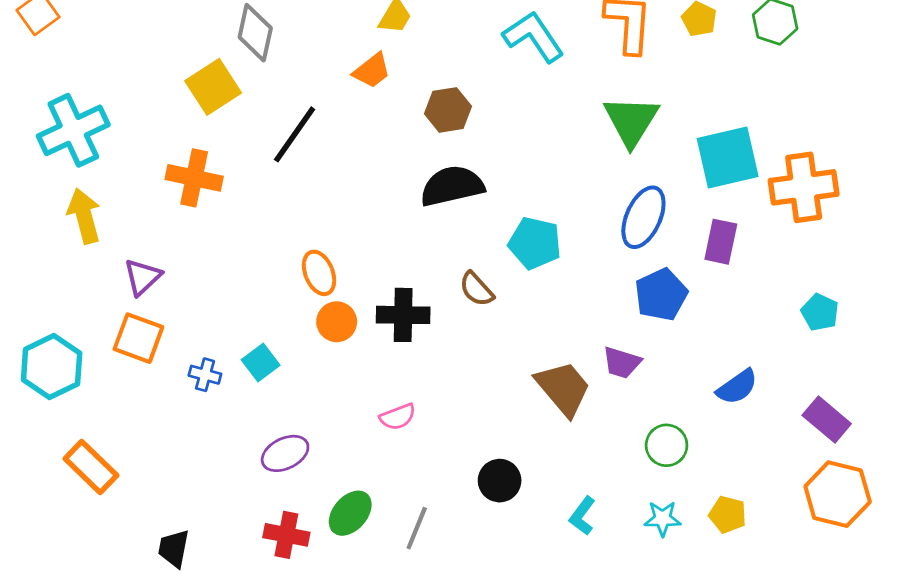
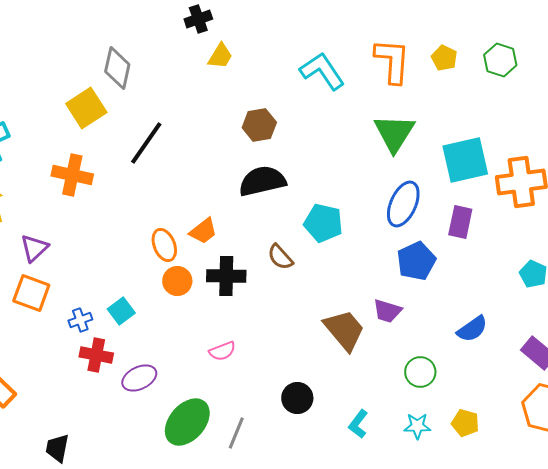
orange trapezoid: (372, 71) -> (203, 231), moved
blue cross: (205, 375) -> (80, 320), turned -35
green ellipse: (350, 513) -> (187, 422), size x1.4
red cross: (286, 535) -> (96, 355), moved

